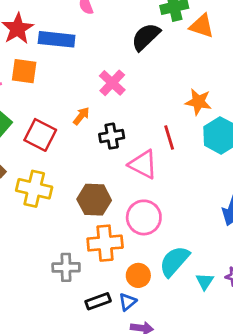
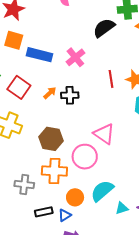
blue rectangle: (57, 39) -> (39, 55), moved
orange arrow: (81, 116) -> (50, 93), moved
red line: (169, 137) -> (111, 79), moved
pink triangle: (143, 164) -> (104, 134), moved
cyan triangle: (205, 281) -> (122, 208), turned 32

